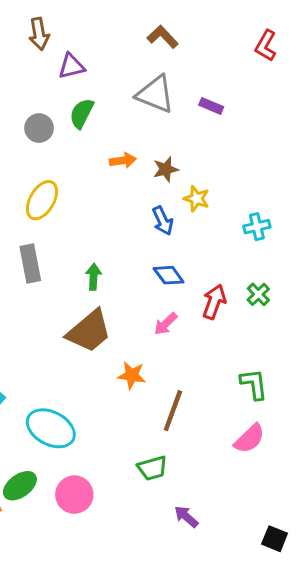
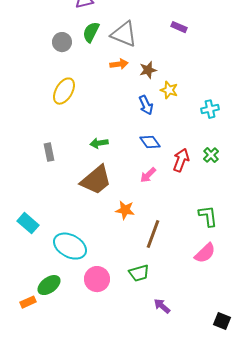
gray triangle: (155, 94) -> (124, 34), moved
gray rectangle: (30, 263) -> (49, 152), moved, size x0.7
green arrow: (93, 277) -> (99, 143), turned -102
pink circle: (74, 495) -> (97, 279), moved

